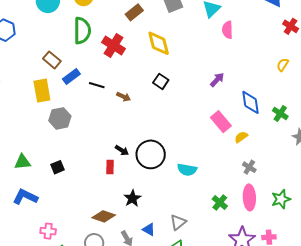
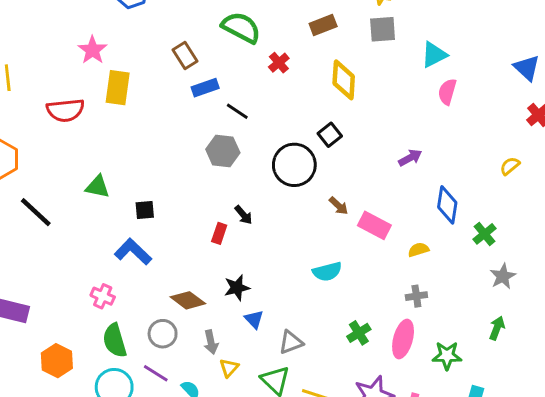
green semicircle: (82, 31) -> (241, 27), turned -80
red cross: (113, 45) -> (279, 63), size x0.6
yellow rectangle: (42, 91) -> (118, 88), moved
brown arrow: (124, 97) -> (339, 206), moved
gray hexagon: (60, 118) -> (223, 151), moved
pink rectangle: (221, 122) -> (374, 225), moved, turned -40
black circle: (151, 154) -> (294, 165), moved
gray cross: (249, 167) -> (416, 296), turned 32
cyan semicircle: (187, 170) -> (327, 272), turned -42
blue L-shape: (25, 197) -> (133, 252), moved
blue triangle: (149, 229) -> (254, 319), moved

